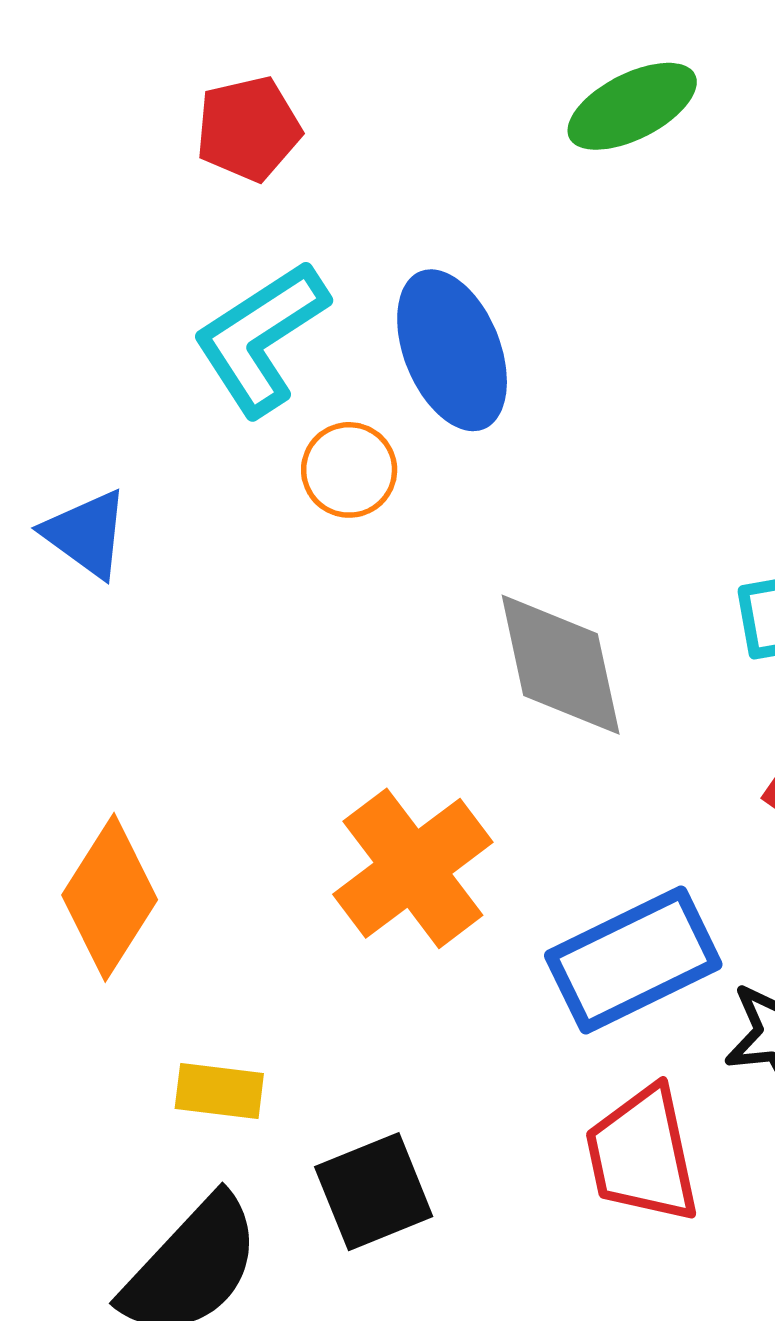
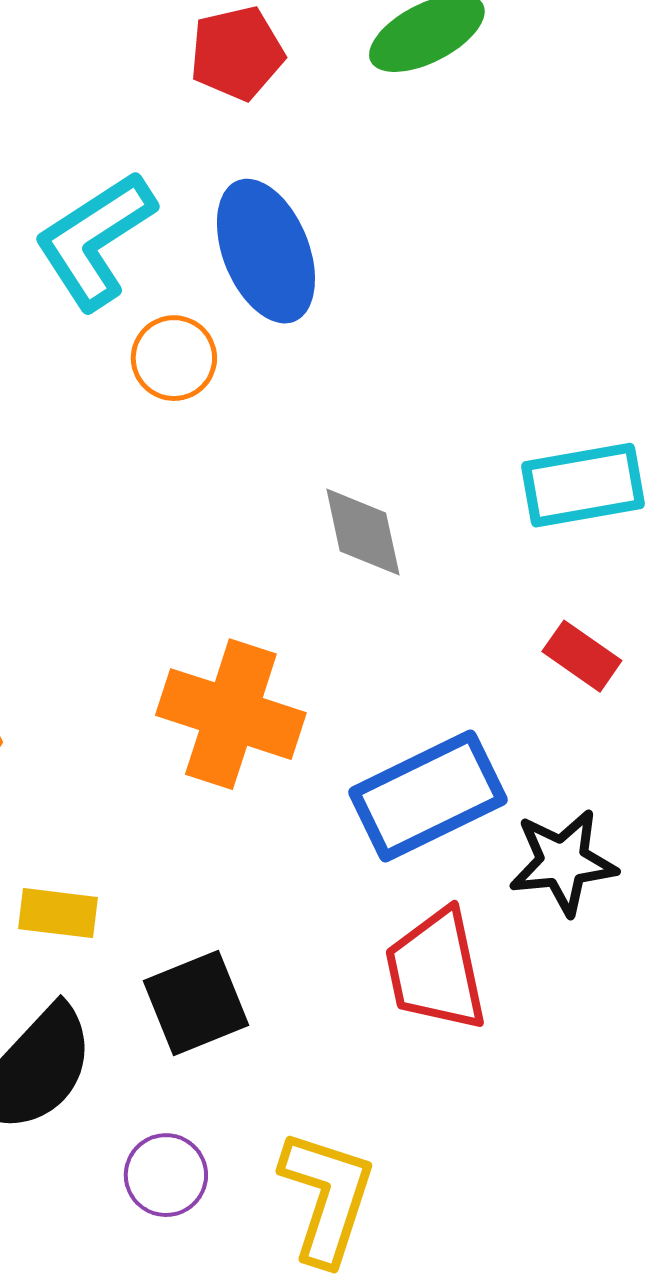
red pentagon: (248, 129) -> (237, 53), moved
gray diamond: (561, 665) -> (363, 532), size x0.7
orange cross: (413, 868) -> (231, 714), turned -35

